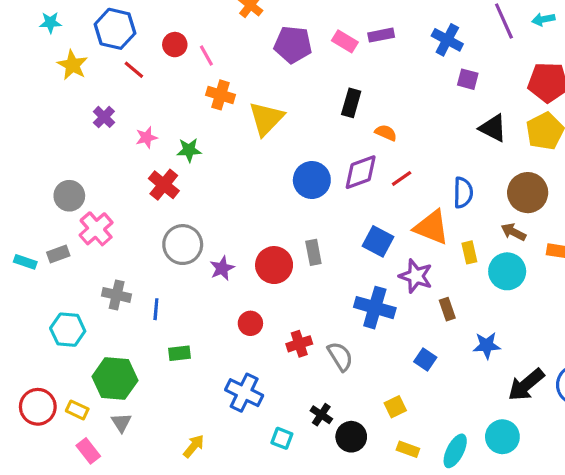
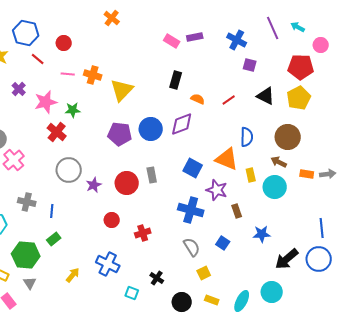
cyan arrow: (543, 19) -> (298, 27), turned 40
purple pentagon: (293, 45) -> (120, 134), moved
pink line: (206, 56) -> (68, 74), moved, turned -56
pink star: (146, 137) -> (46, 102), size x1.6
red line: (402, 178) -> (229, 100), moved
green rectangle: (180, 353) -> (54, 239), moved, turned -32
gray semicircle: (340, 356) -> (192, 247), moved
black circle: (351, 437) -> (182, 302), moved
yellow arrow: (194, 446) -> (73, 275), moved

